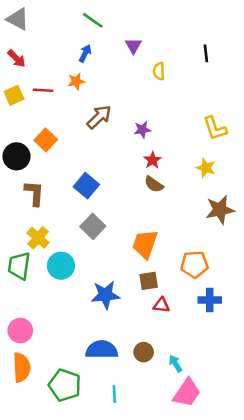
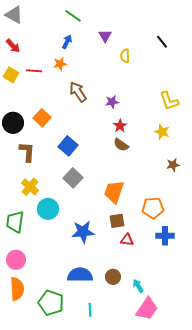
black line: (206, 53) -> (162, 42), turned -32
yellow square: (14, 95) -> (11, 75), turned -35
brown arrow: (99, 117) -> (78, 92), turned -80
orange square: (46, 140) -> (42, 118), moved
brown star: (220, 210) -> (173, 165), size x0.6
green trapezoid: (19, 266) -> (15, 222), moved

